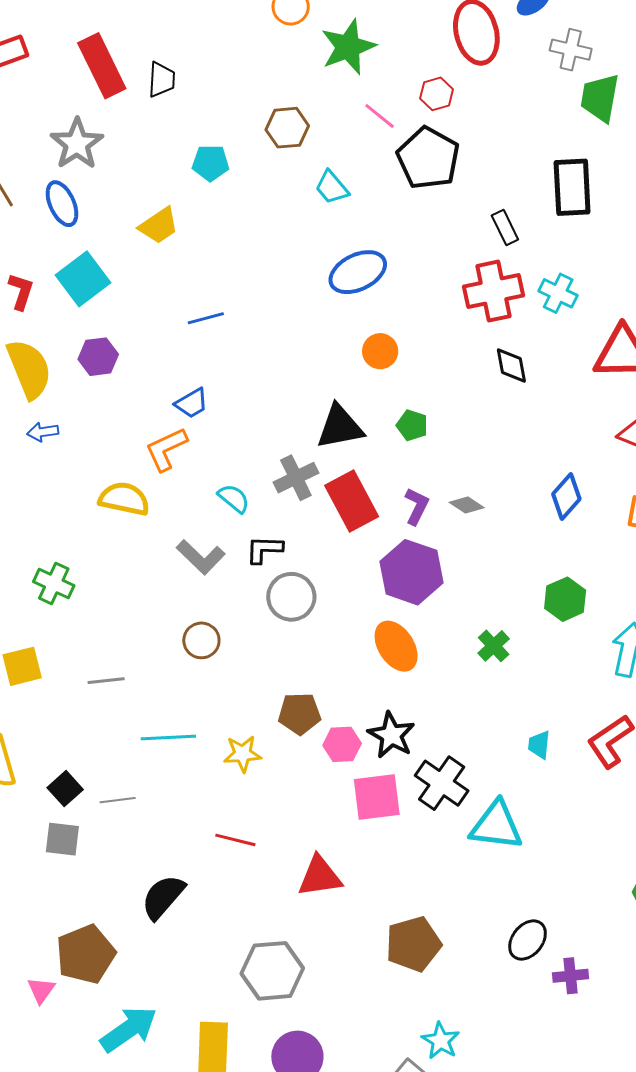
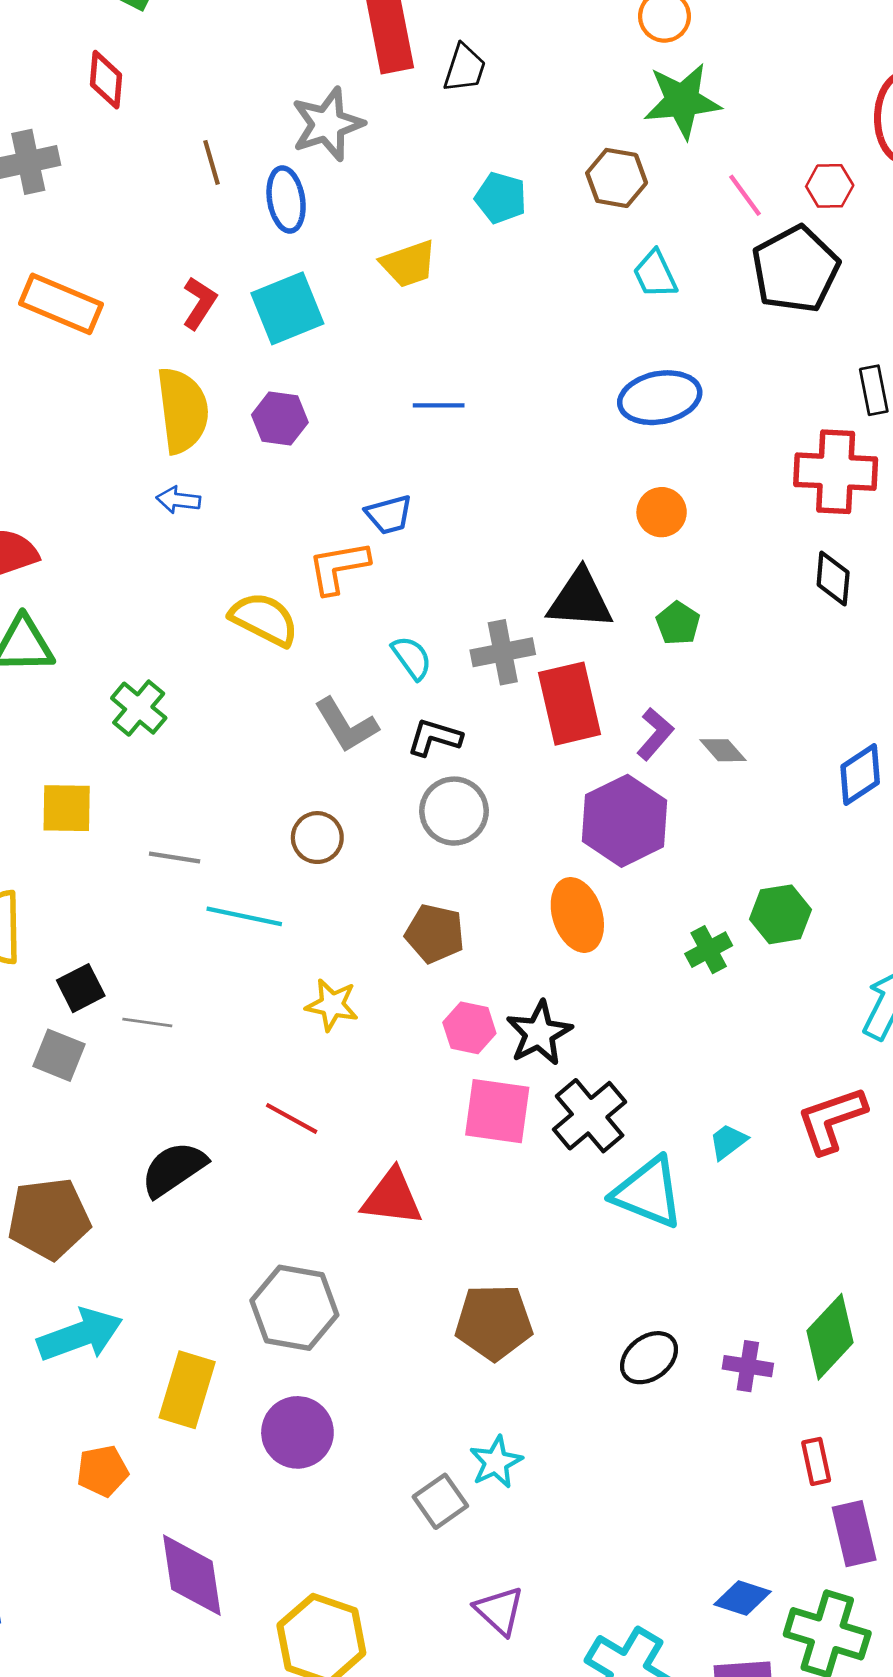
green star: (348, 47) -> (682, 101), moved
green hexagon: (565, 599) -> (780, 914), moved
brown pentagon: (300, 714) -> (435, 934), moved
cyan line: (168, 737) -> (244, 916), moved
cyan trapezoid: (539, 745) -> (728, 1142), moved, turned 32
purple cross: (570, 976) -> (748, 1366), moved

